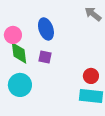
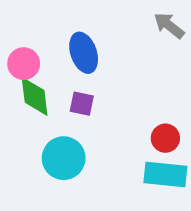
cyan circle: (20, 85) -> (64, 158), moved

